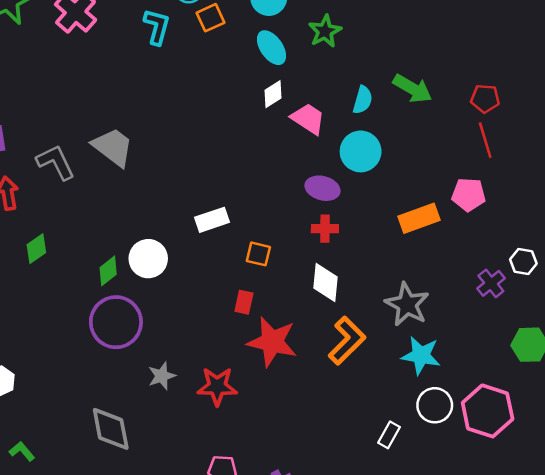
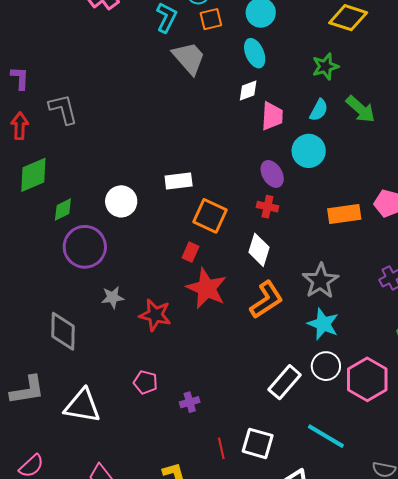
green star: (325, 31) -> (325, 67), moved
pink trapezoid: (308, 119) -> (272, 116), turned 48
gray trapezoid: (113, 147) -> (189, 58), moved
purple ellipse: (322, 188) -> (272, 174), turned 32
green diamond: (36, 249) -> (33, 175), size x1.5
orange square: (258, 254) -> (210, 216), size x1.6
green diamond: (108, 271) -> (63, 210), moved
white rectangle: (389, 435) -> (285, 382), size x1.6

